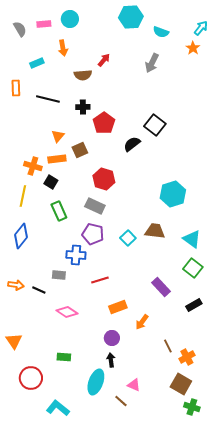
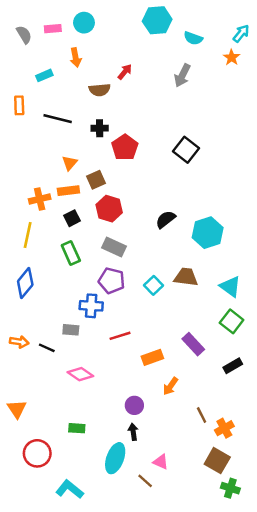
black semicircle: (132, 144) -> (166, 219), moved
orange cross: (33, 166) -> (40, 199), turned -30
red hexagon: (104, 179) -> (109, 209), moved
black square: (51, 182) -> (72, 218), moved, turned 32
orange rectangle: (118, 307) -> (152, 357), moved

